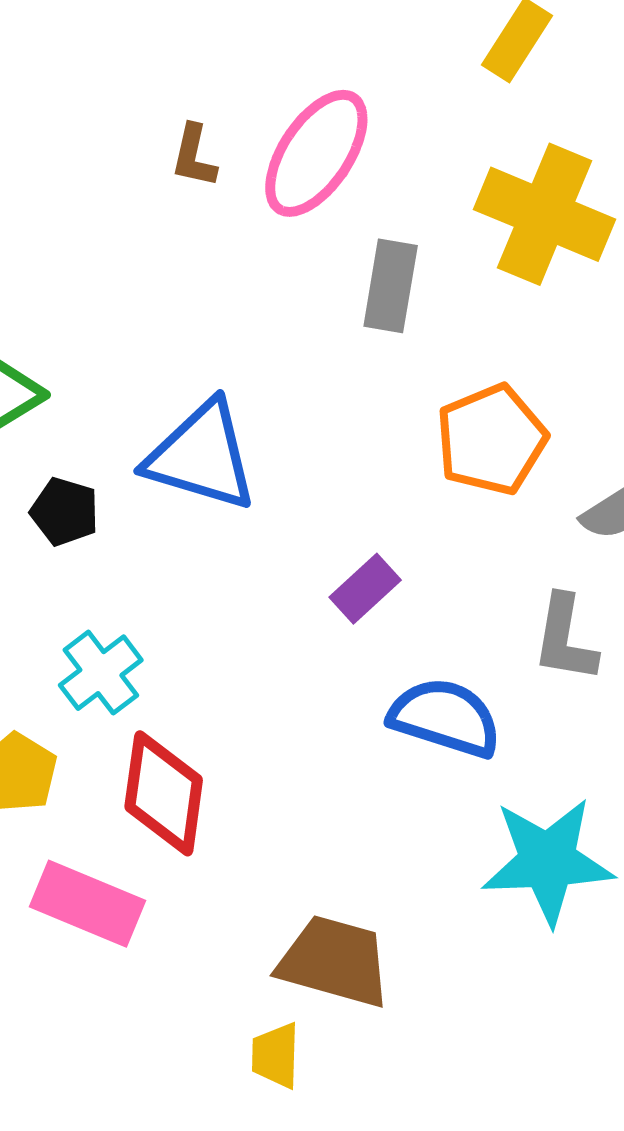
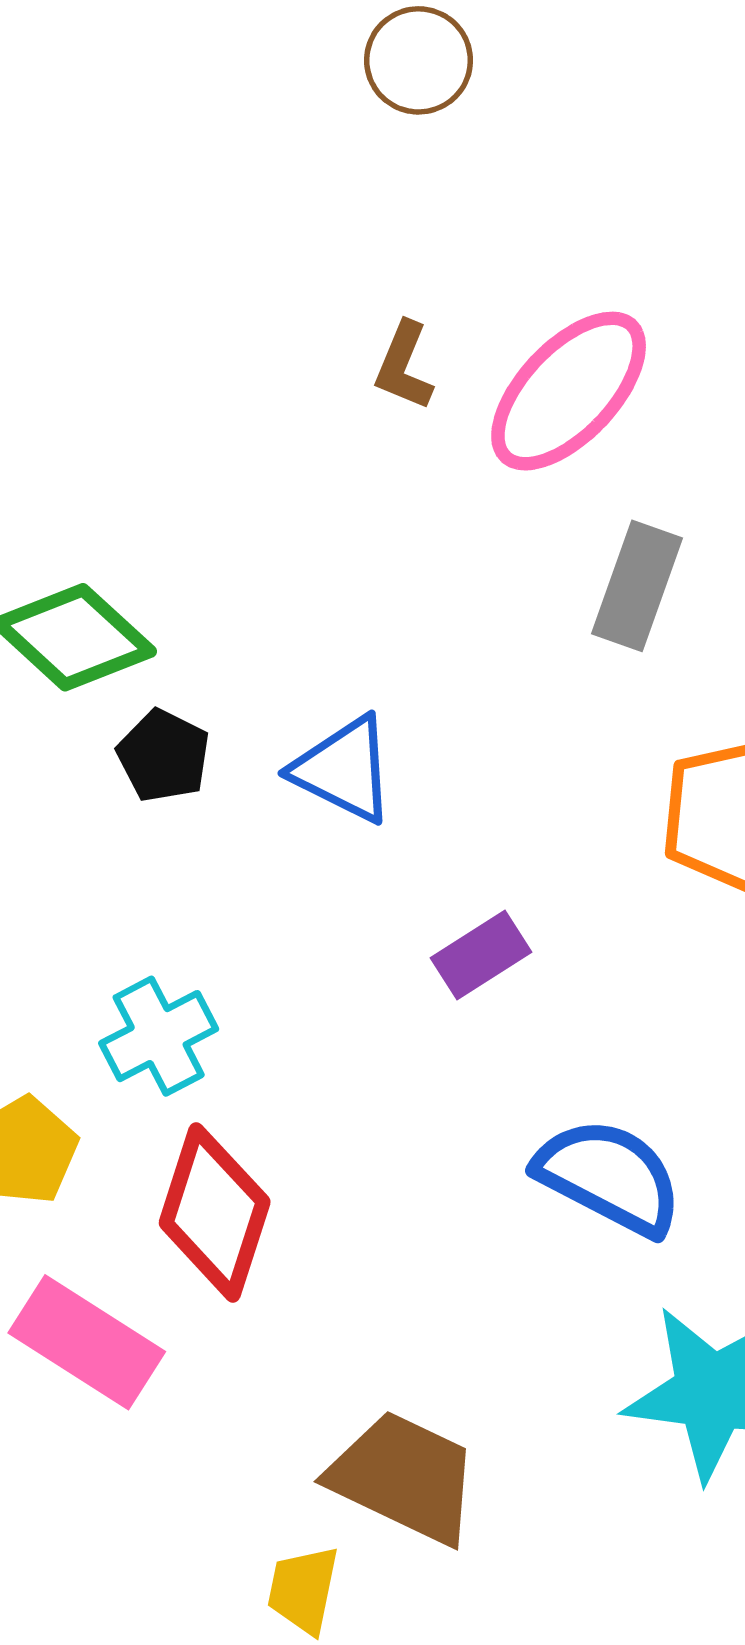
blue triangle: (201, 456) -> (344, 770), size x0.7
black pentagon: (65, 512) -> (164, 756), moved
purple rectangle: (365, 589) -> (481, 955), moved

